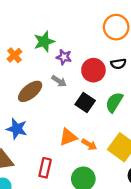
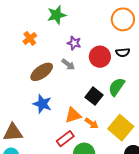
green star: (44, 42) -> (57, 15), moved
black square: (85, 103) -> (94, 96), moved
blue star: (17, 129) -> (42, 104), moved
red rectangle: (45, 168) -> (65, 139), moved, turned 36

